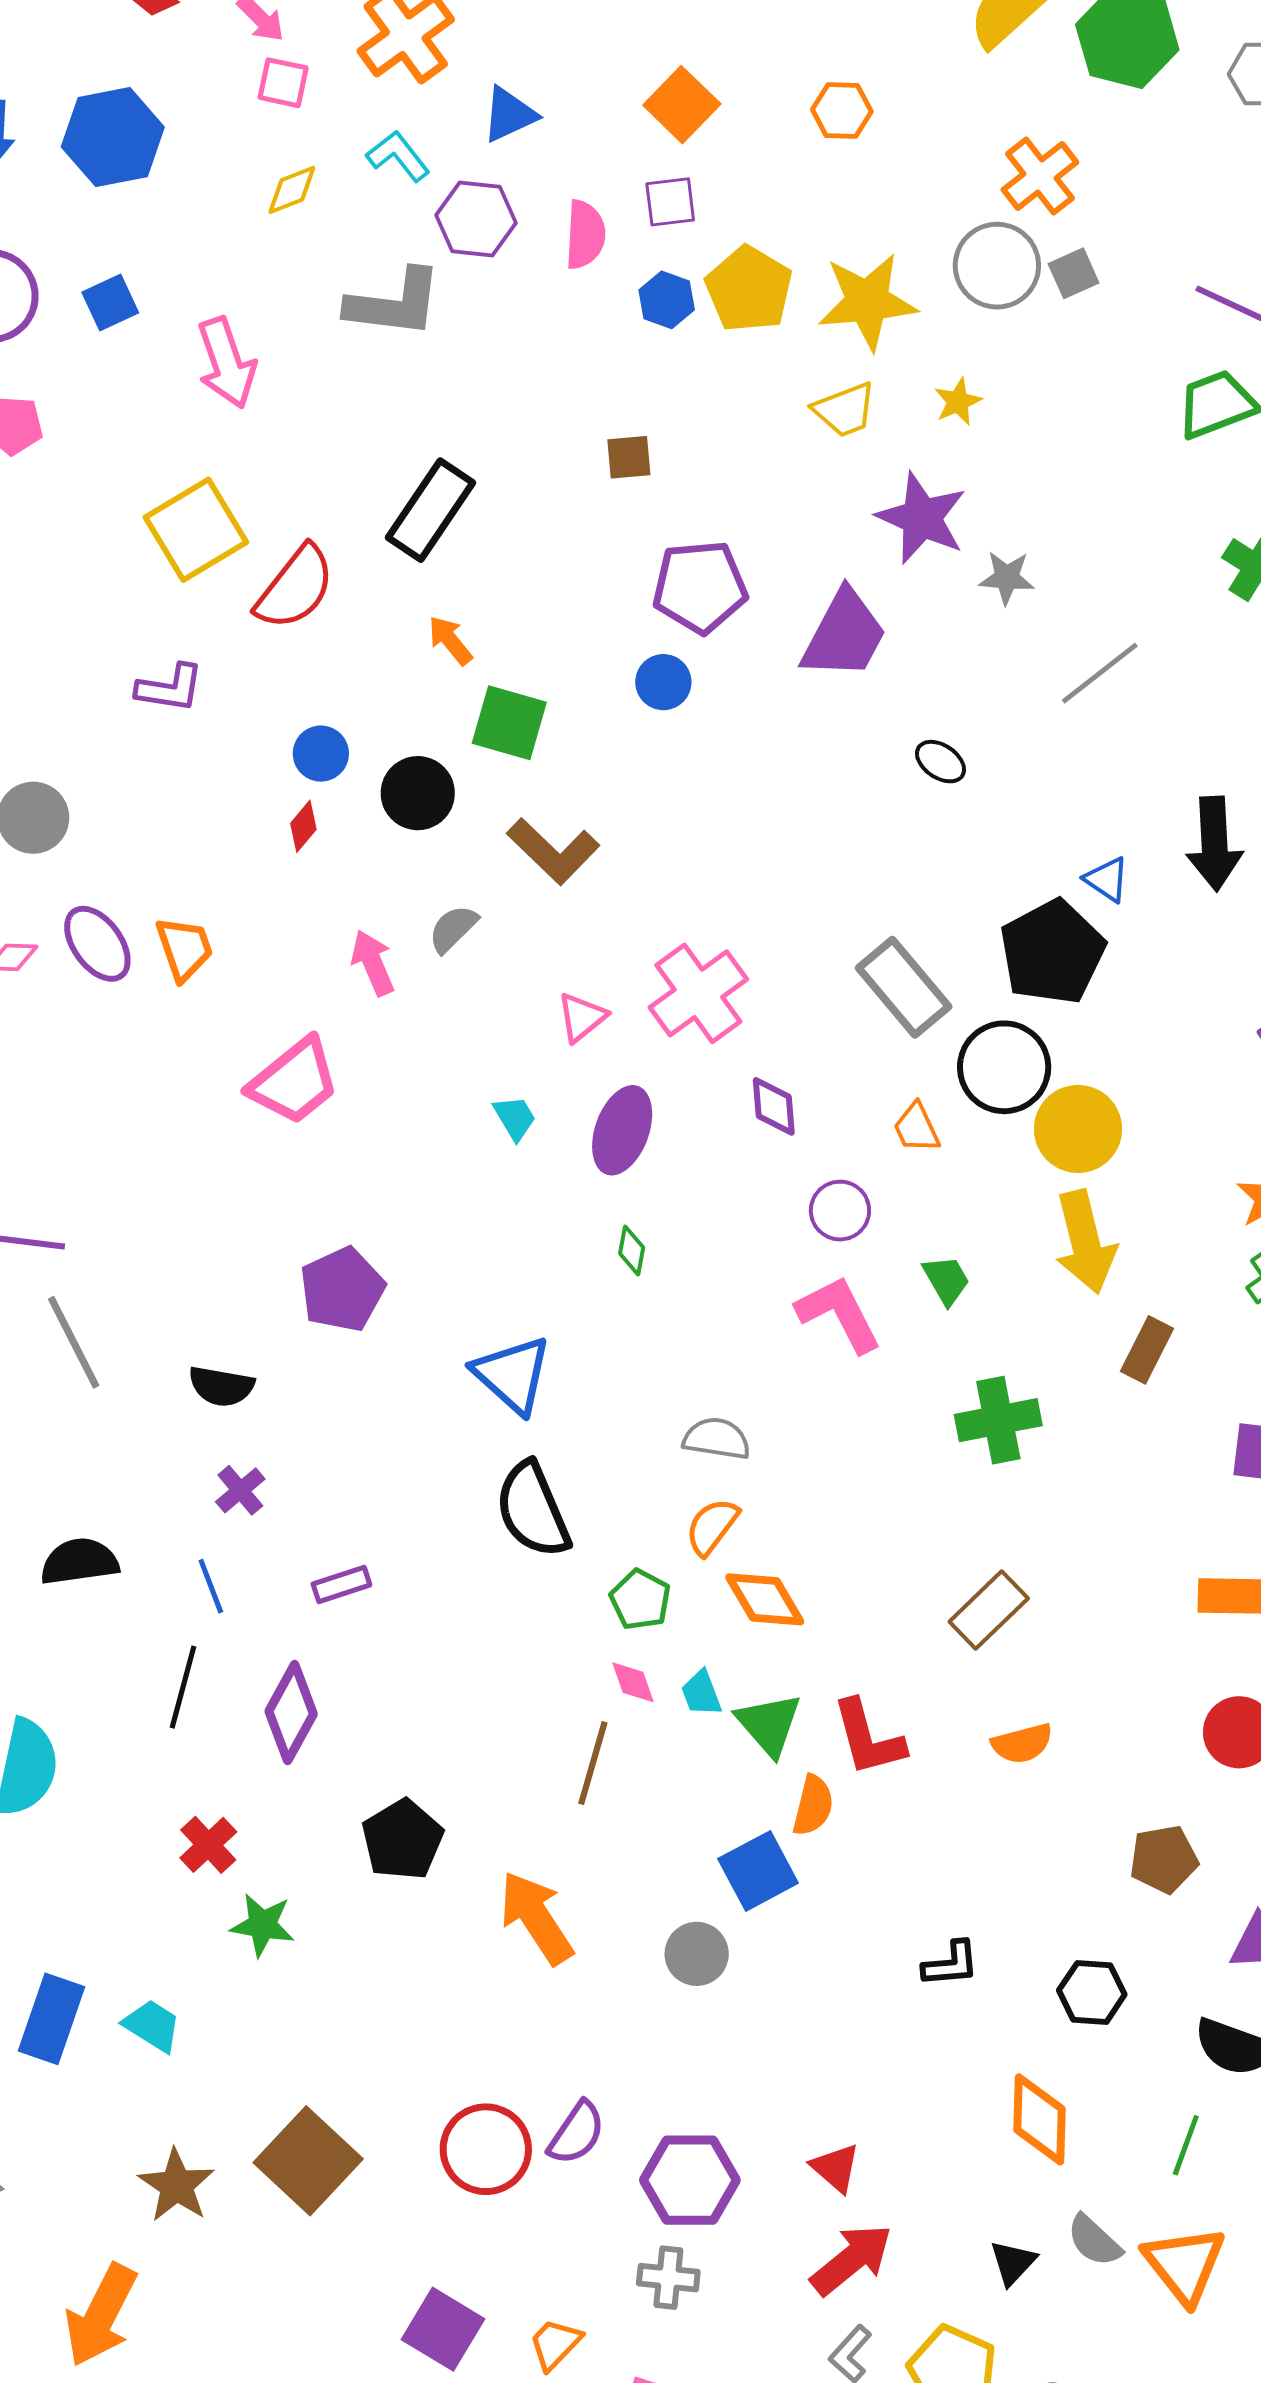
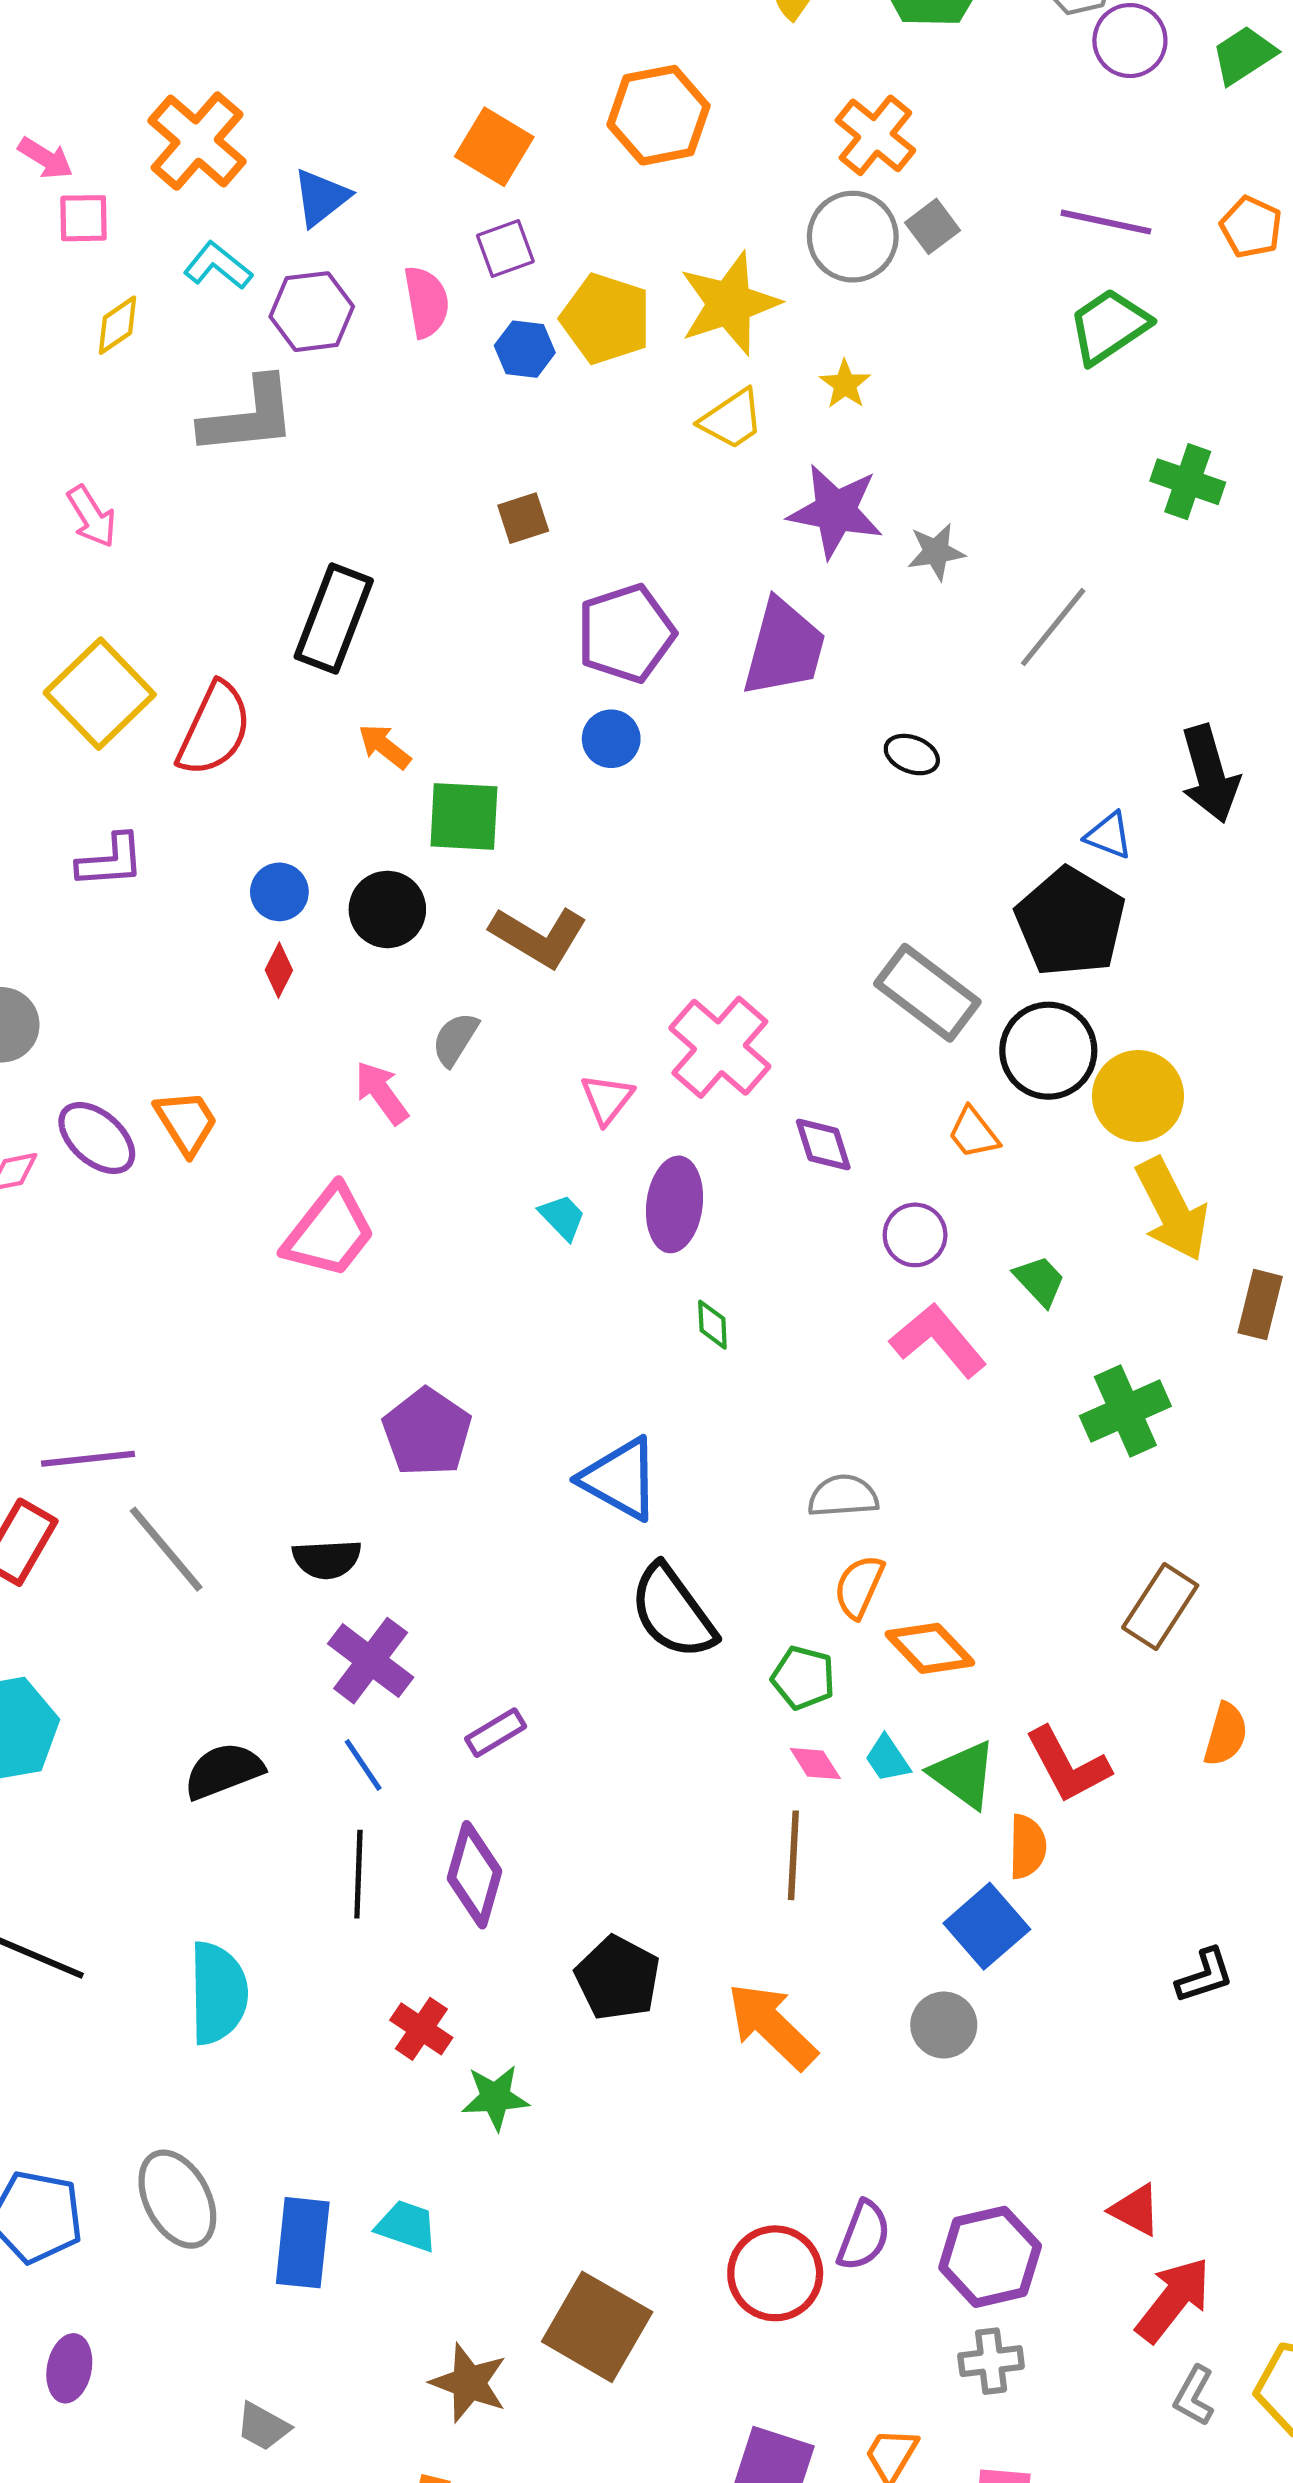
orange hexagon: (842, 110) -> (659, 115), size x1.6
pink arrow: (227, 363) -> (92, 517), size x0.7
purple cross: (240, 1490) -> (371, 1661), size x1.6
orange semicircle: (1022, 1743) -> (1226, 1734), turned -46

